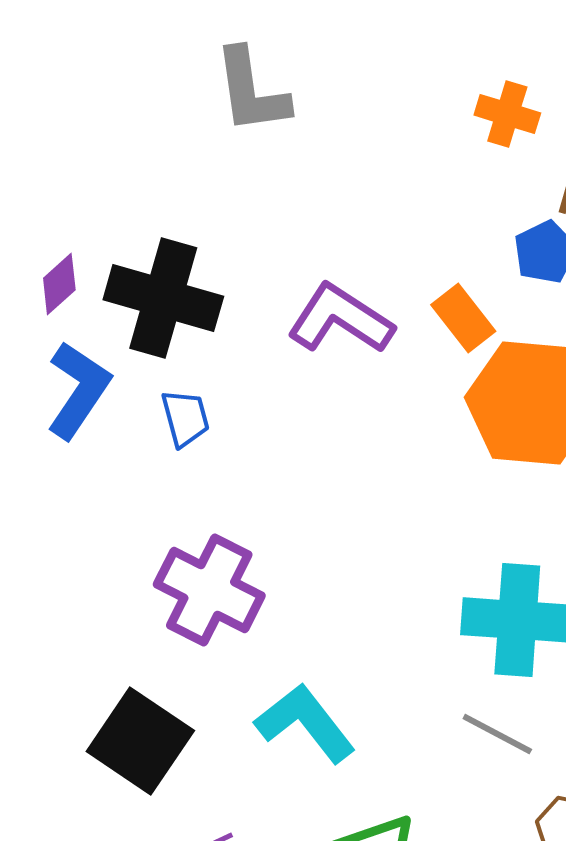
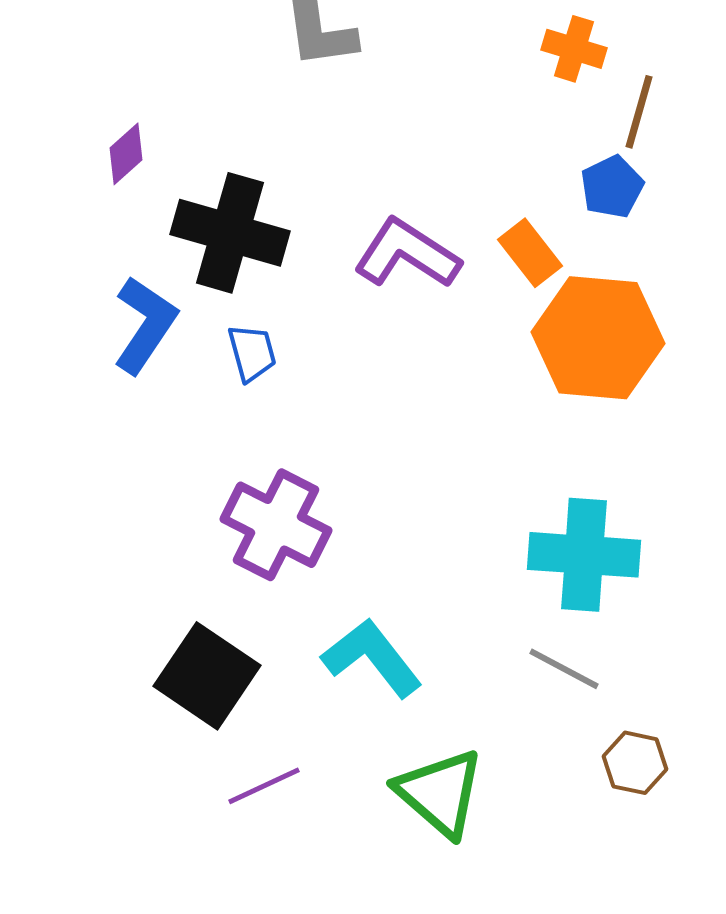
purple diamond: (59, 284) -> (126, 154), moved

